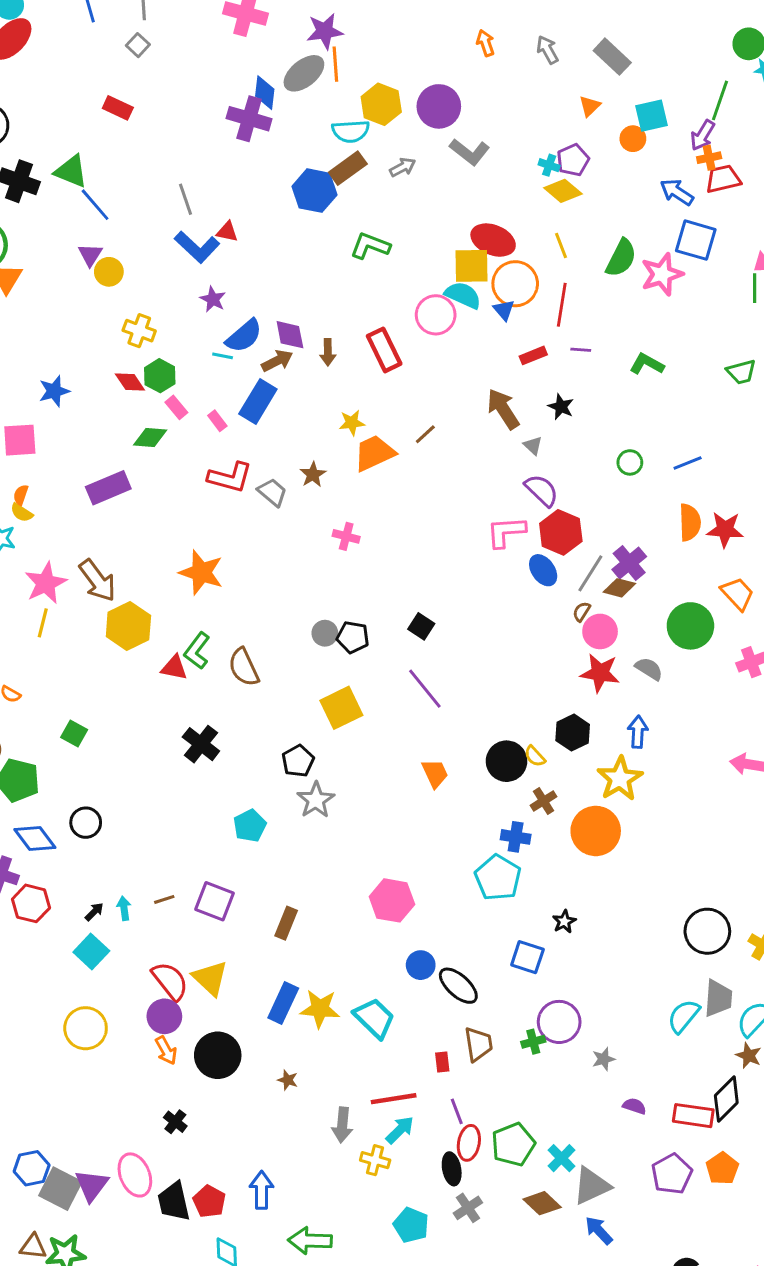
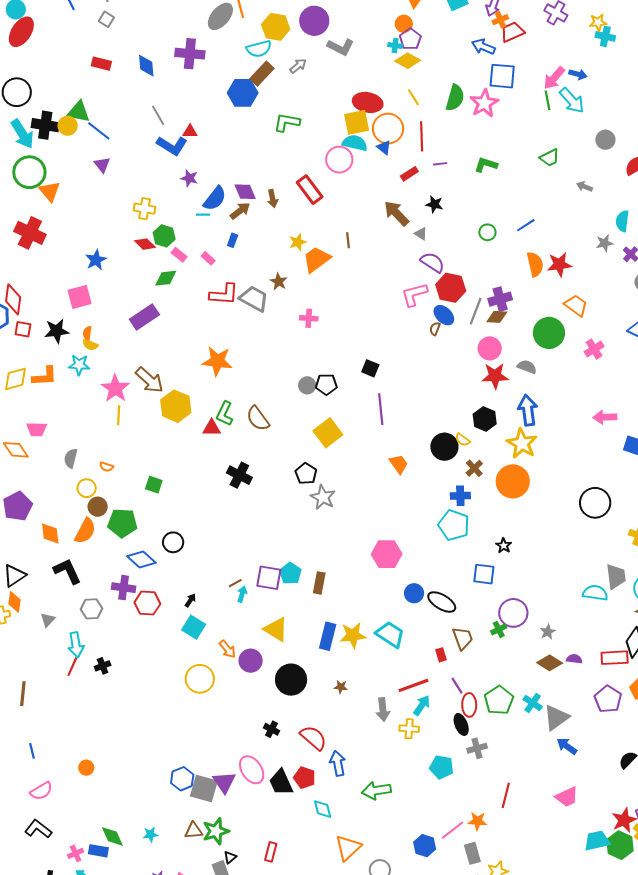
blue diamond: (265, 93) -> (146, 66), moved
orange circle: (633, 139) -> (404, 24), moved
yellow circle: (109, 272) -> (68, 126), moved
blue rectangle: (258, 401) -> (233, 240), size x0.5
brown line: (425, 434) -> (348, 240), turned -42
gray trapezoid: (272, 492) -> (254, 299), size x1.4
purple cross: (629, 563) -> (500, 299), turned 35
brown semicircle: (582, 612) -> (435, 329), moved
purple line: (425, 689) -> (381, 409), turned 44
blue arrow: (638, 732) -> (528, 410), size x1.4
cyan pentagon: (250, 826) -> (290, 573), moved
cyan arrow: (124, 908) -> (242, 594), moved, turned 35
black circle: (707, 931) -> (595, 503), moved
red semicircle: (170, 981) -> (313, 738), moved
cyan semicircle: (684, 1016) -> (595, 593), turned 70
orange arrow: (166, 1050) -> (227, 649), moved
brown diamond: (542, 1203) -> (550, 663), moved
gray cross: (468, 1208) -> (477, 748), turned 30

